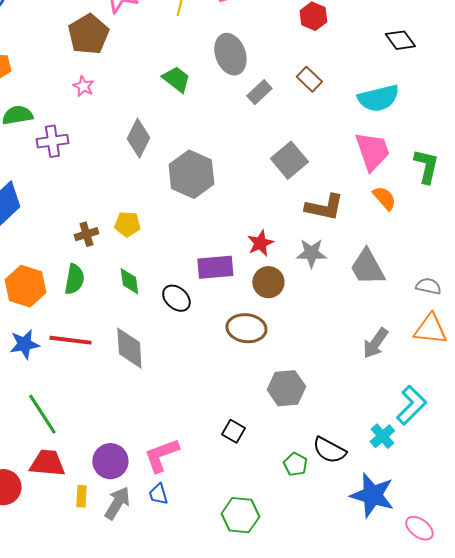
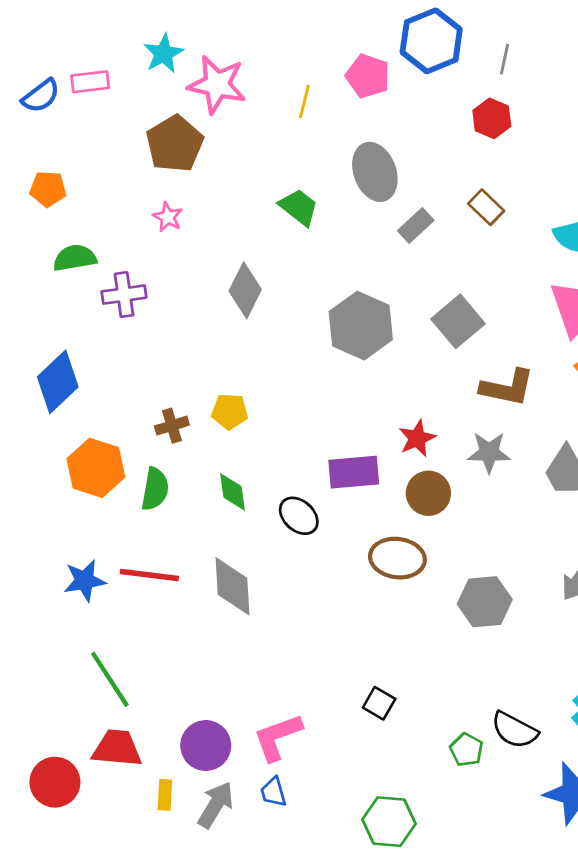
gray hexagon: (191, 174) -> (361, 326), moved
orange hexagon: (25, 286) -> (96, 468), moved
gray hexagon: (286, 388) -> (485, 602), moved

